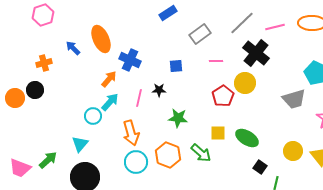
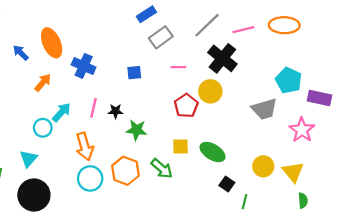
blue rectangle: (168, 13) -> (146, 14), moved
orange arrow: (109, 79) -> (43, 83), moved
black star: (159, 90) -> (116, 111), moved

